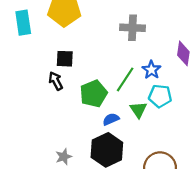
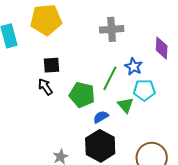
green pentagon: (94, 94) -> (82, 95), turned -30

